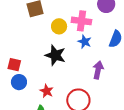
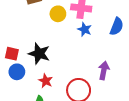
black star: (55, 55) -> (39, 54), moved
purple arrow: (98, 70) -> (104, 70), moved

